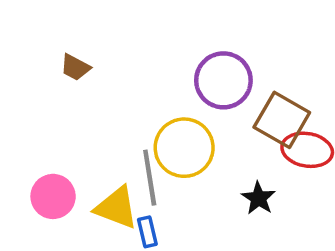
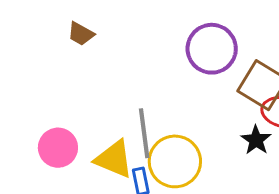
yellow circle: (184, 148) -> (175, 161), moved
black star: (258, 198) -> (256, 140), moved

